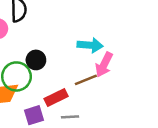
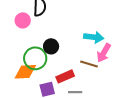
brown line: (86, 80) -> (89, 64), turned 36

